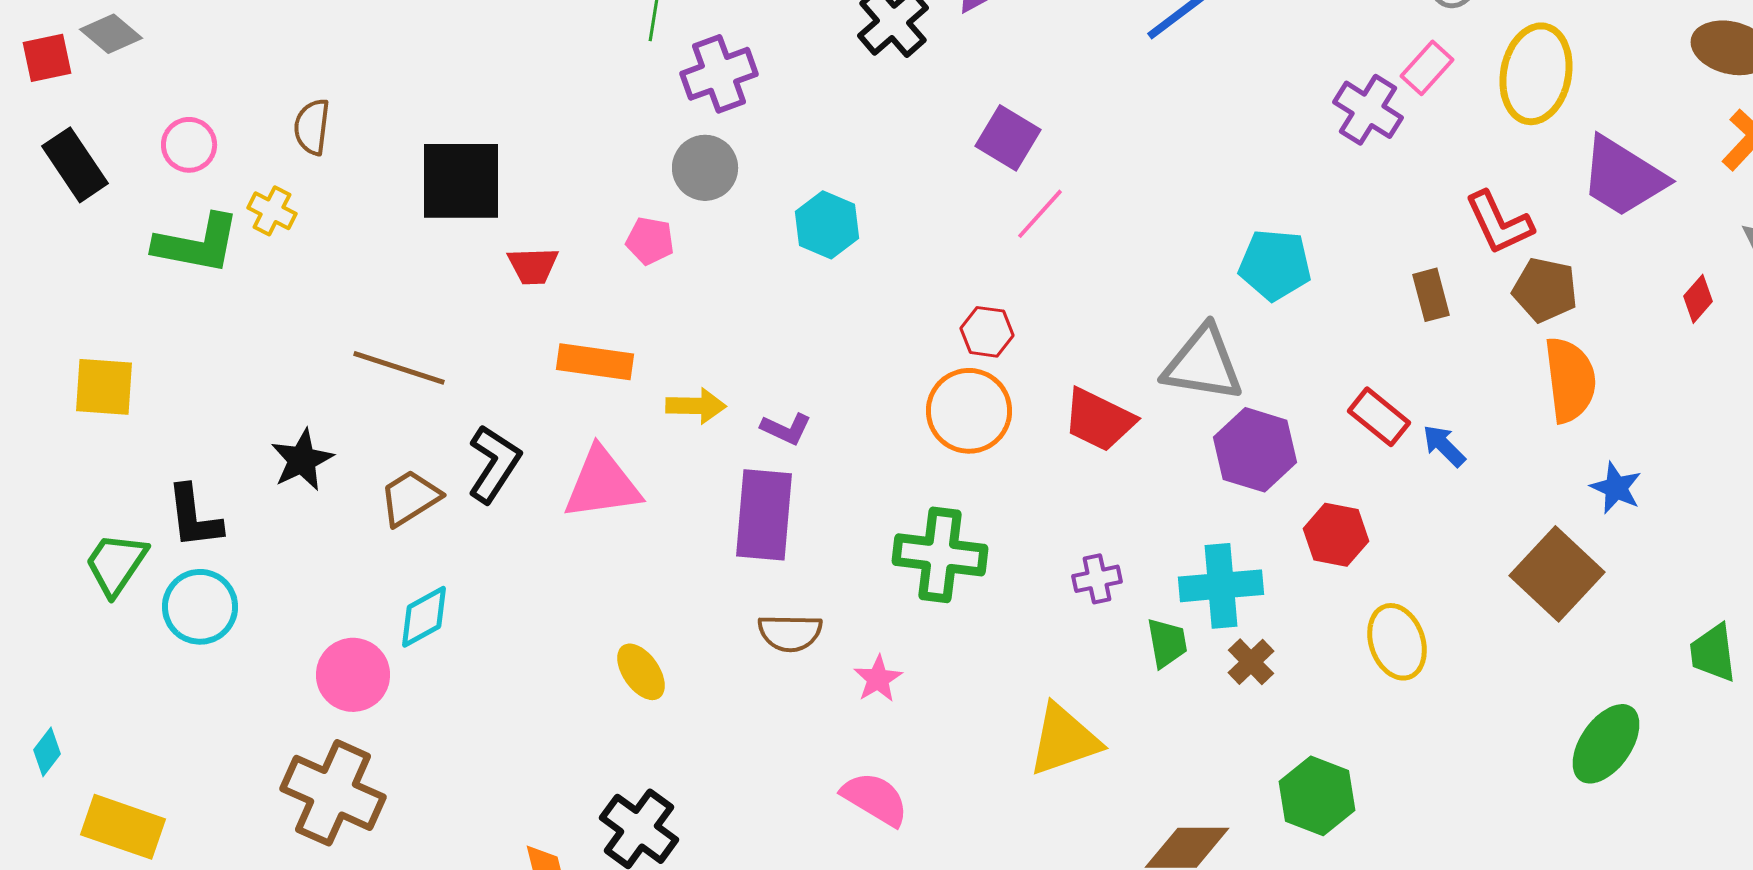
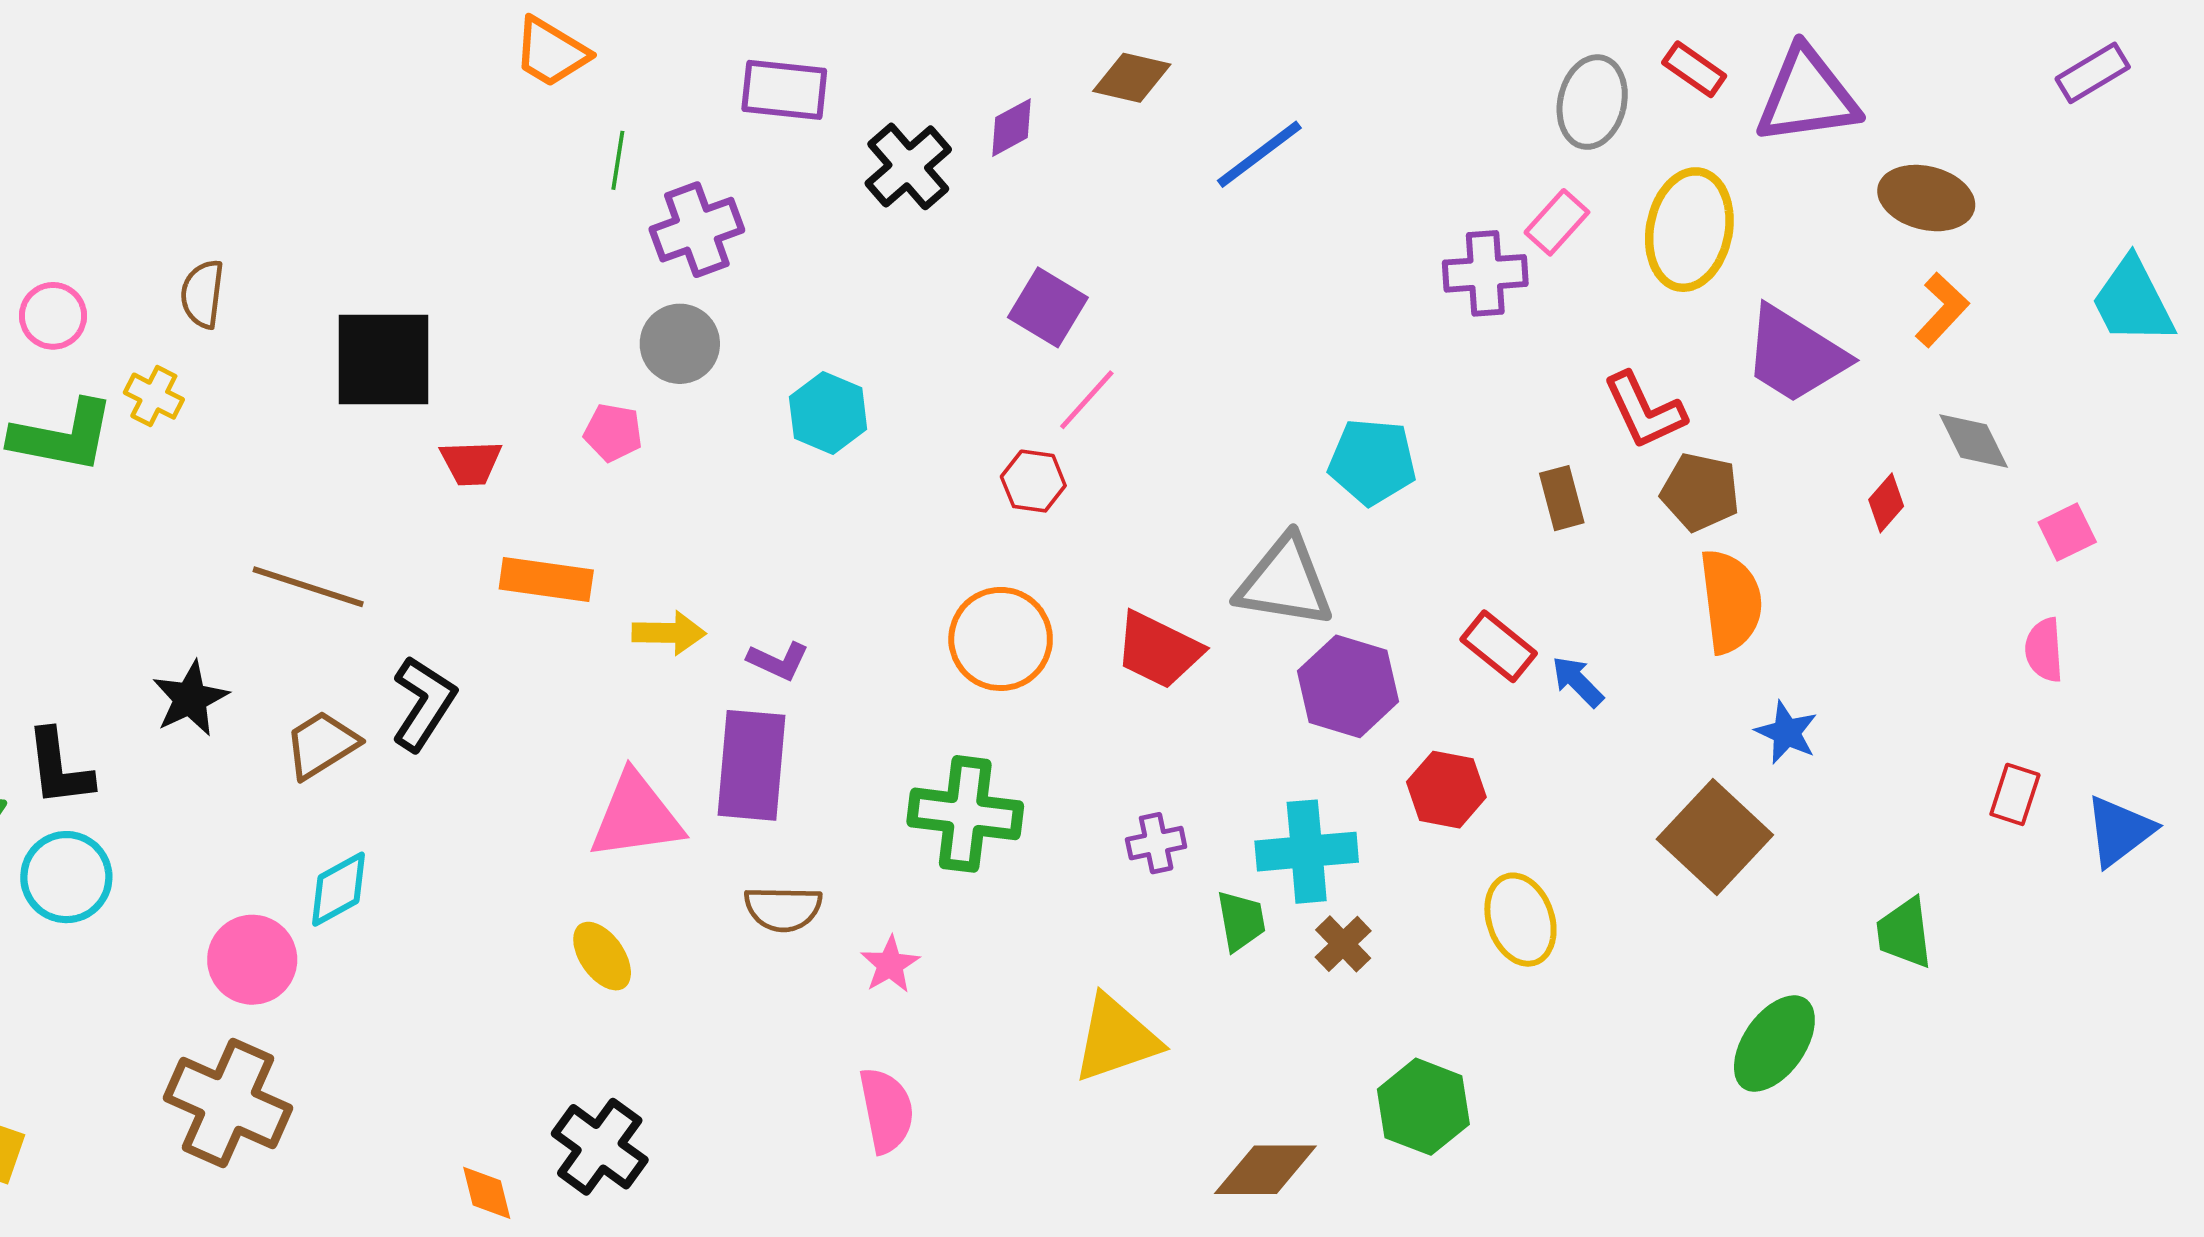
purple cross: (1368, 110) -> (1485, 273), turned -36
red hexagon: (987, 332) -> (1033, 481), moved
pink triangle: (602, 484) -> (636, 816), moved
pink semicircle: (875, 799) -> (886, 1110), turned 48

